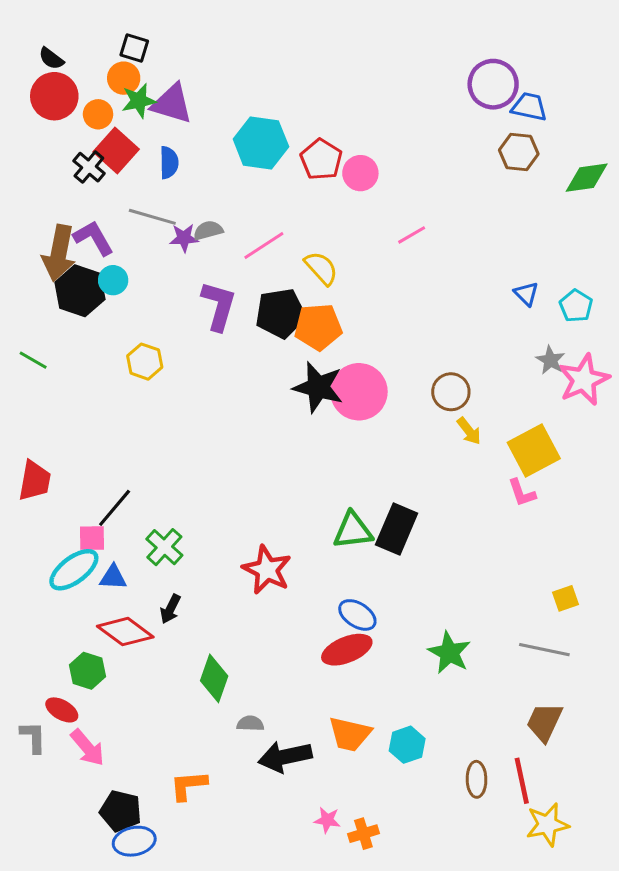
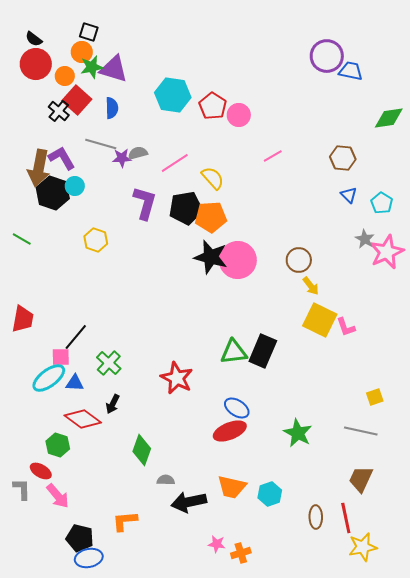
brown hexagon: (519, 152) -> (343, 158), moved
yellow square: (534, 451) -> (320, 320), moved, turned -36

